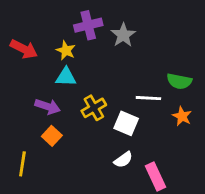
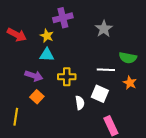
gray star: (123, 35) -> (104, 29), moved
yellow cross: (94, 108) -> (67, 77), turned 30
white square: (126, 123) -> (100, 94), moved
white semicircle: (123, 160) -> (80, 103), moved, turned -64

